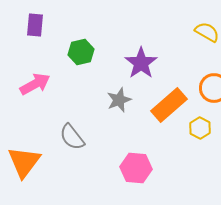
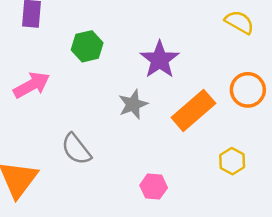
yellow hexagon: (200, 128) -> (232, 161), moved
pink hexagon: (136, 168) -> (154, 187), size x0.7

